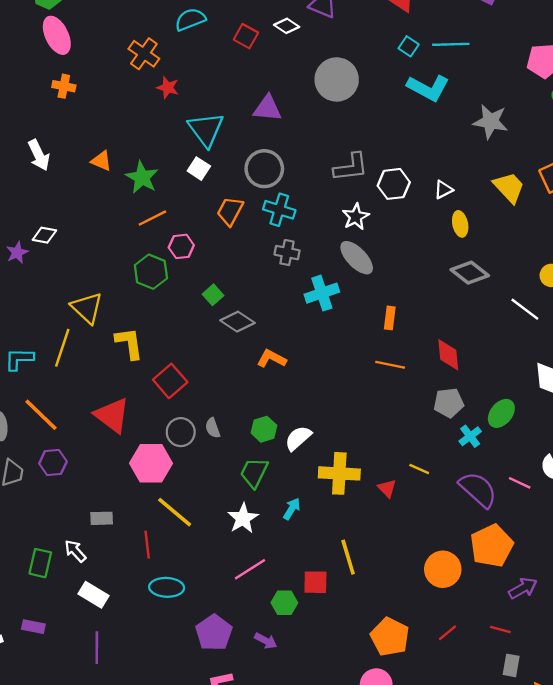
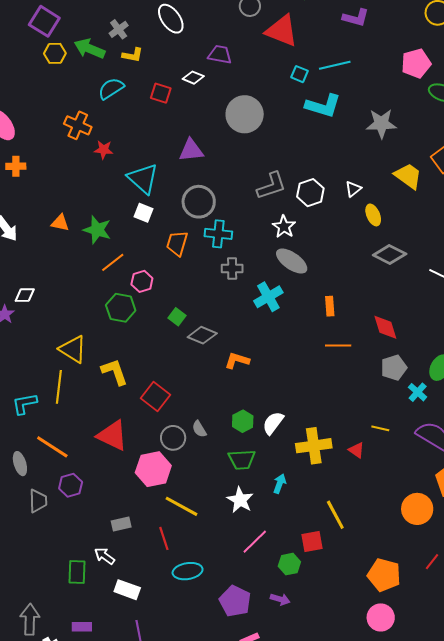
green trapezoid: (254, 473) -> (242, 460), turned -108

